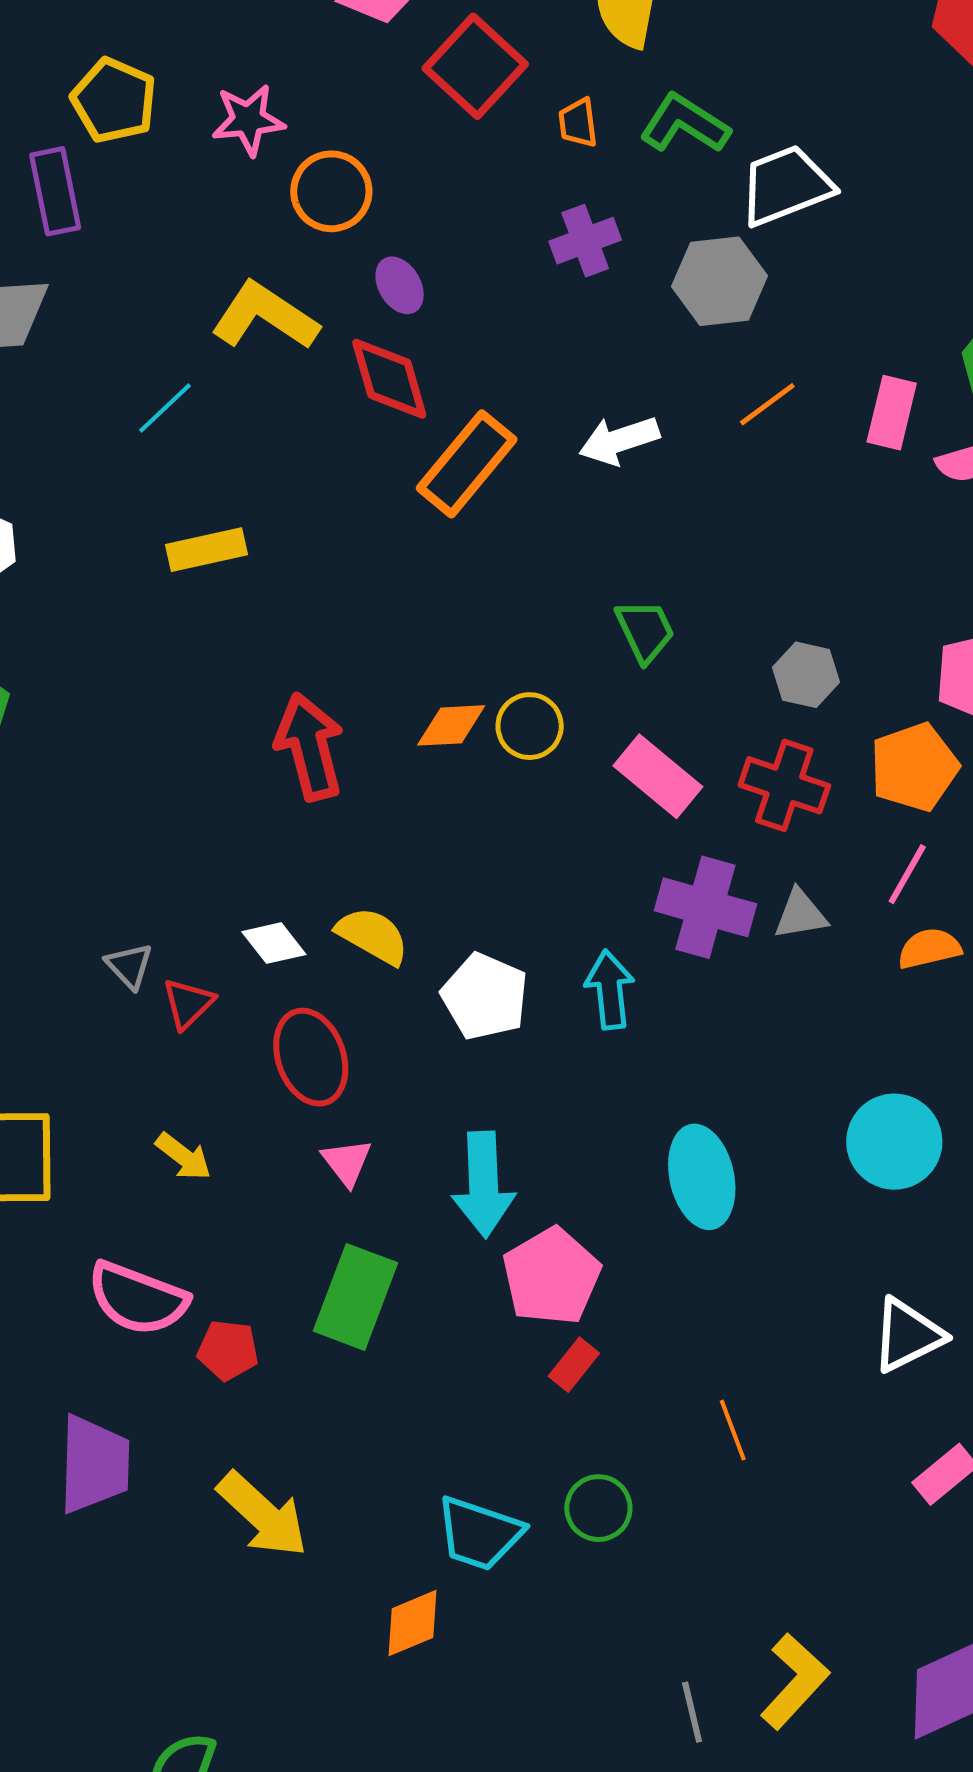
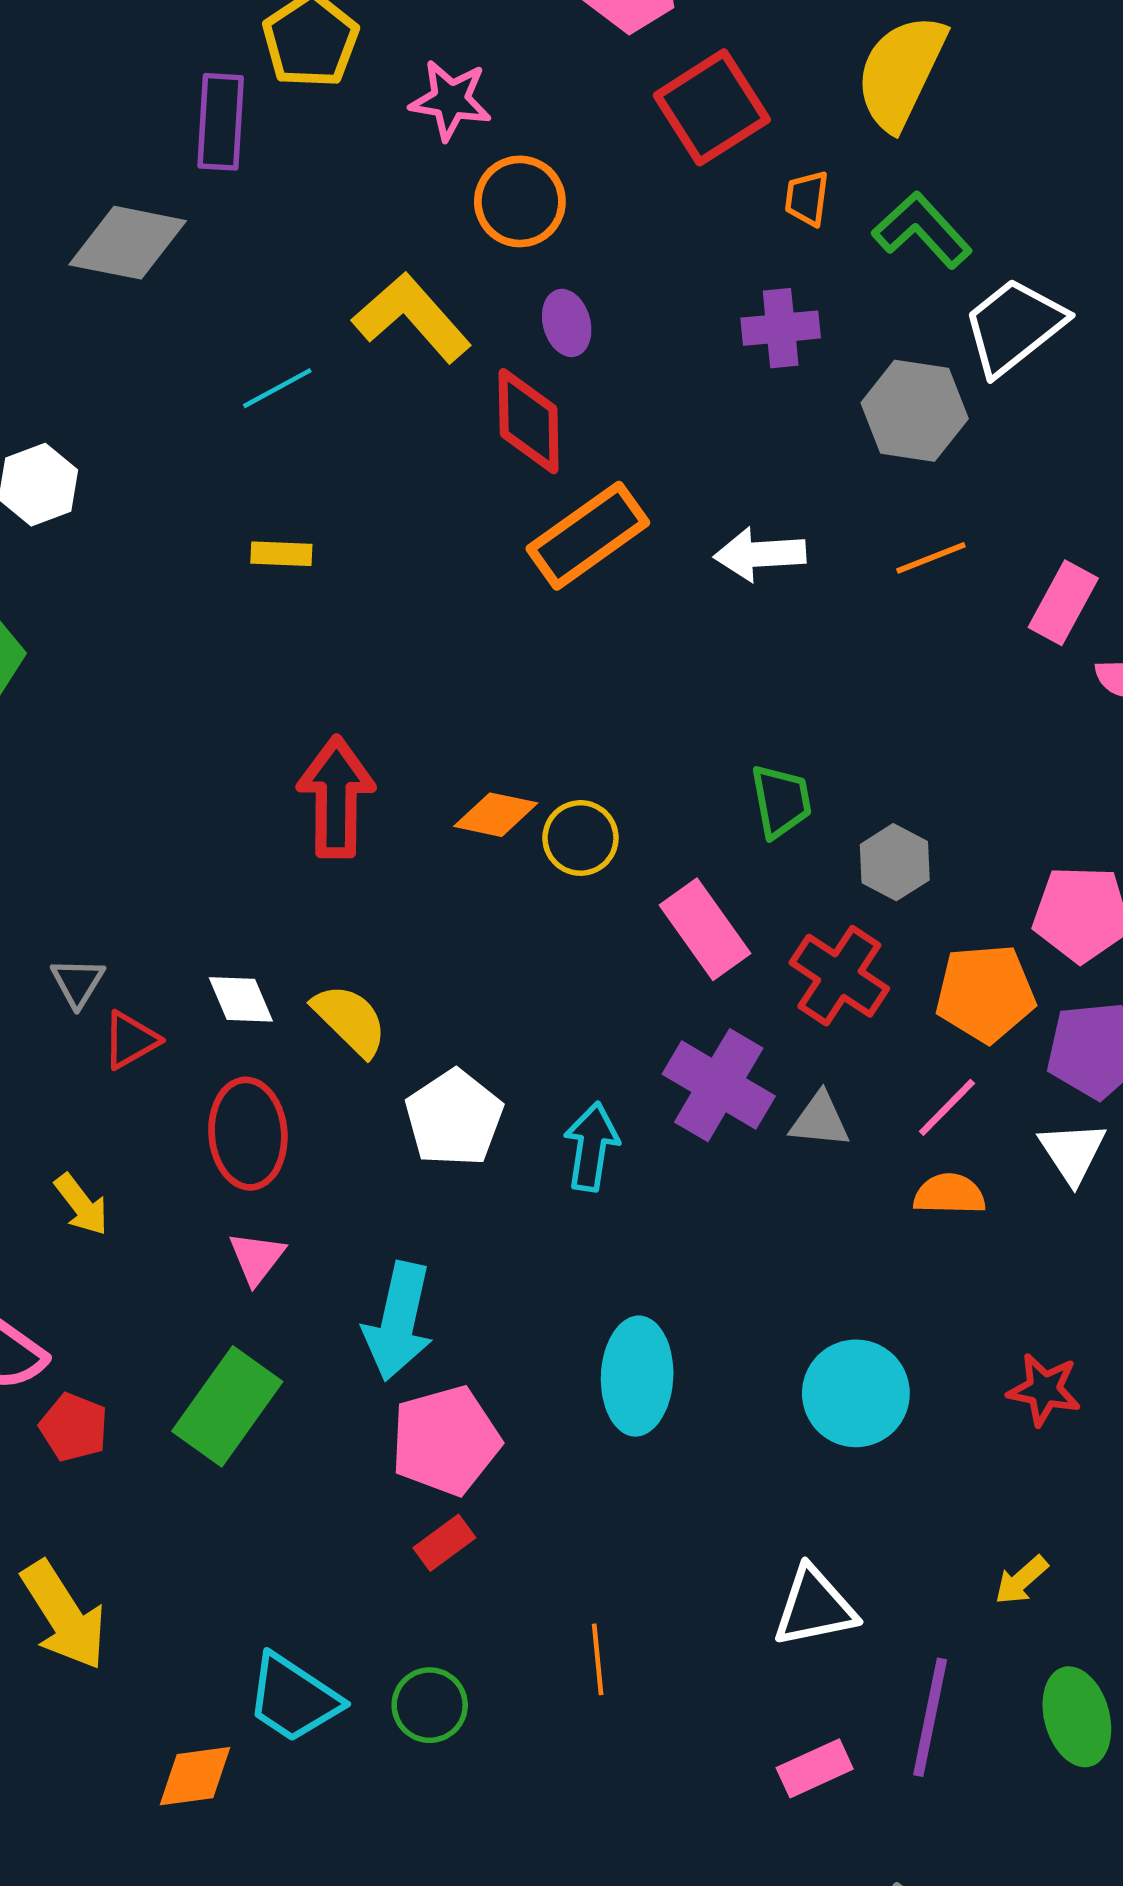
white trapezoid: (786, 186) -> (1014, 326), turned -32
yellow rectangle: (207, 550) -> (281, 554), size x0.7
green trapezoid: (645, 631) -> (781, 801), moved

